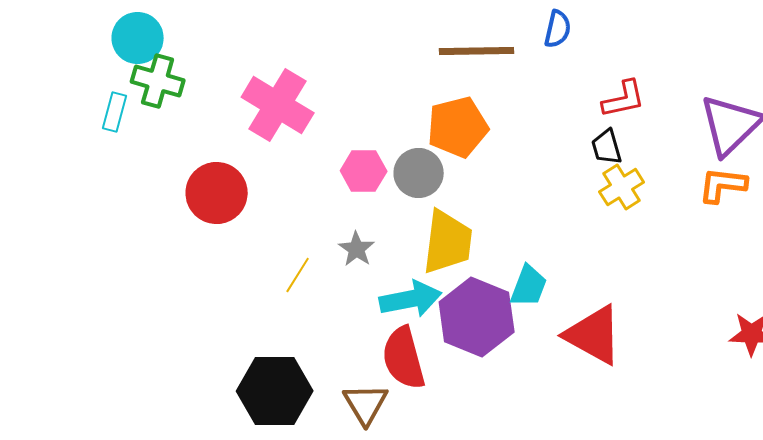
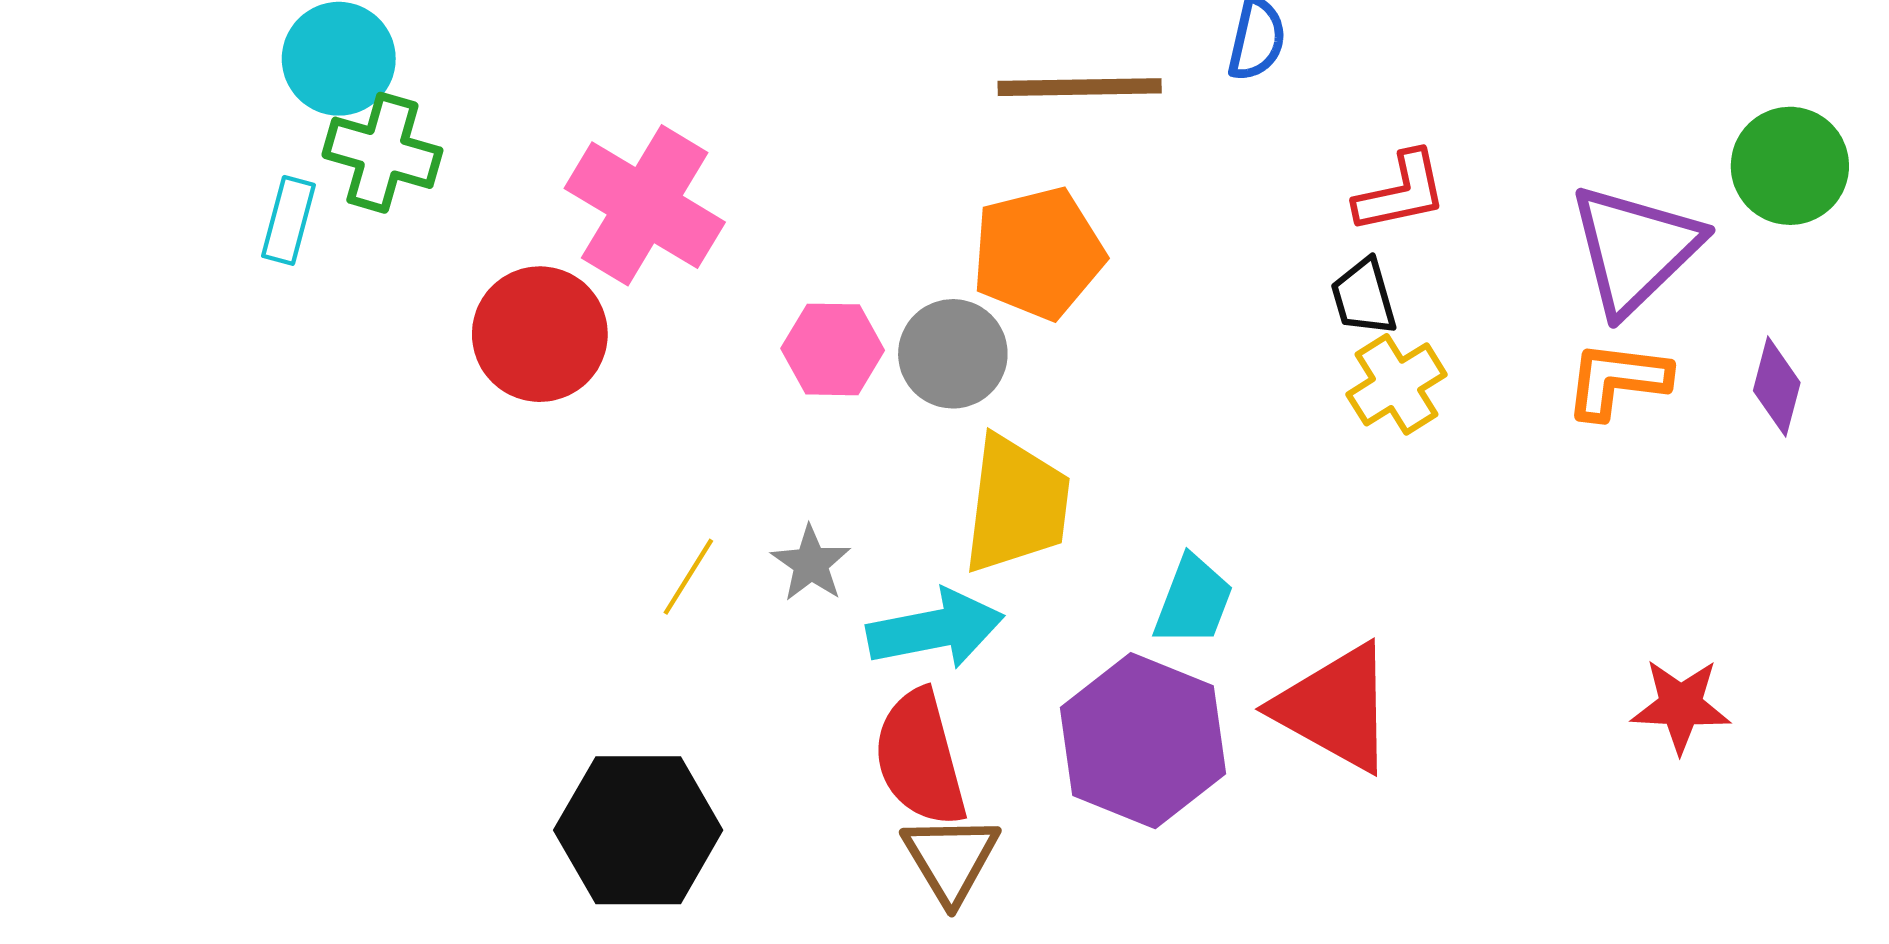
red circle: (217, 193) -> (540, 334), moved
gray star: (357, 249) -> (811, 564), moved
purple hexagon: (477, 317) -> (1143, 741), moved
brown triangle: (366, 404) -> (951, 859), moved

